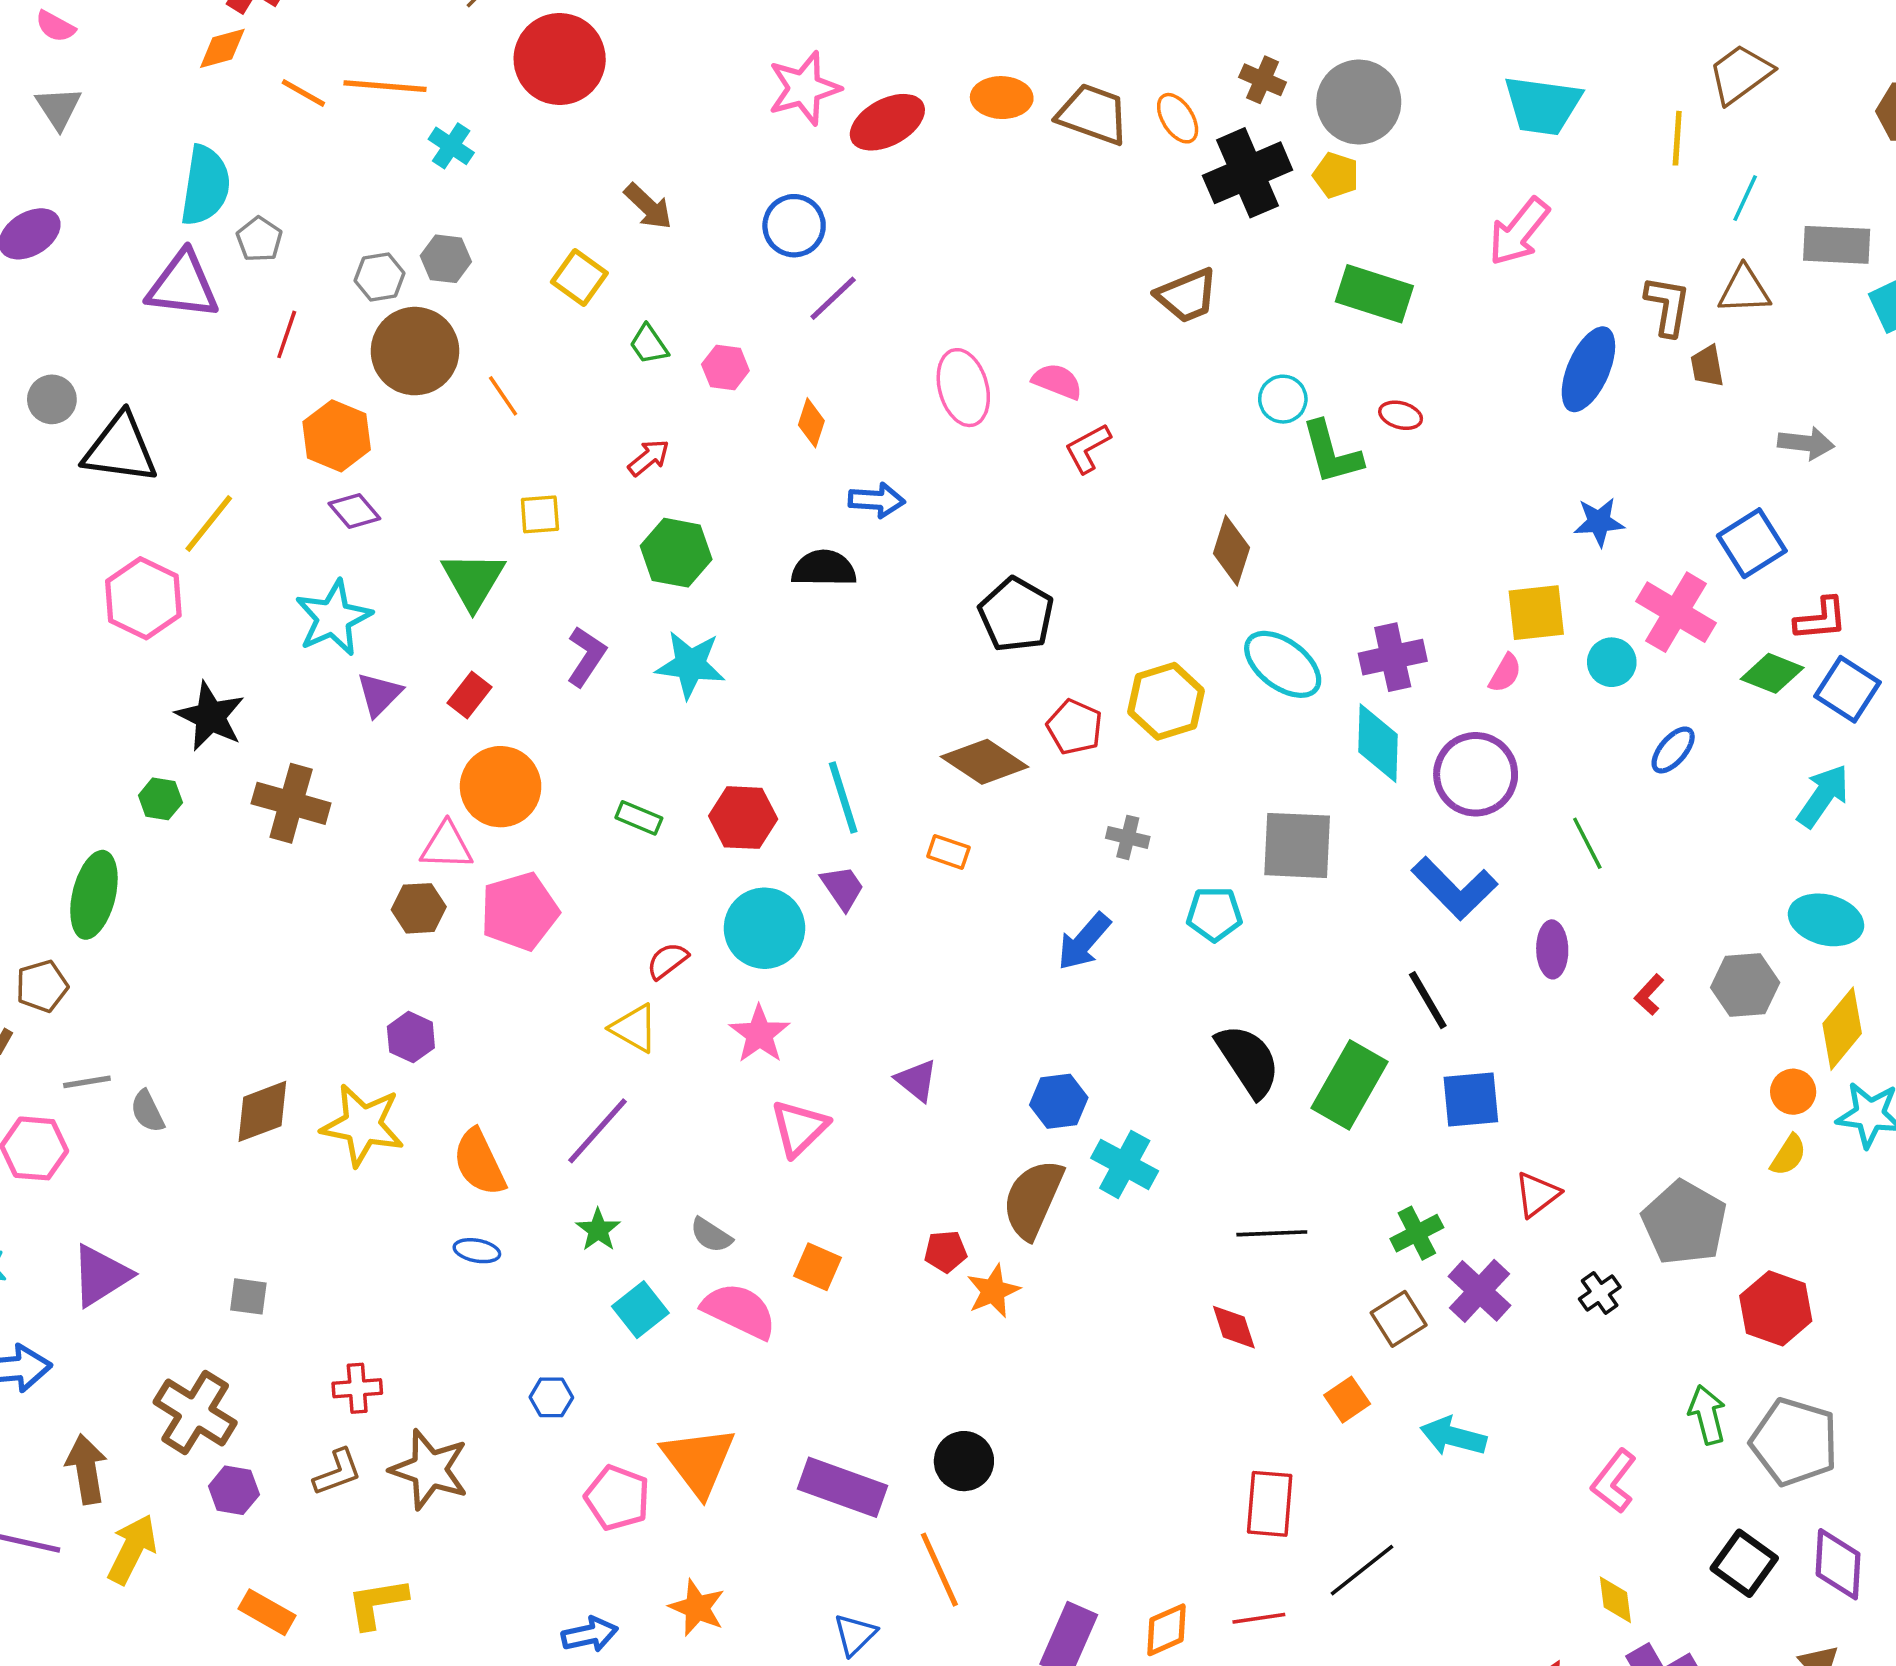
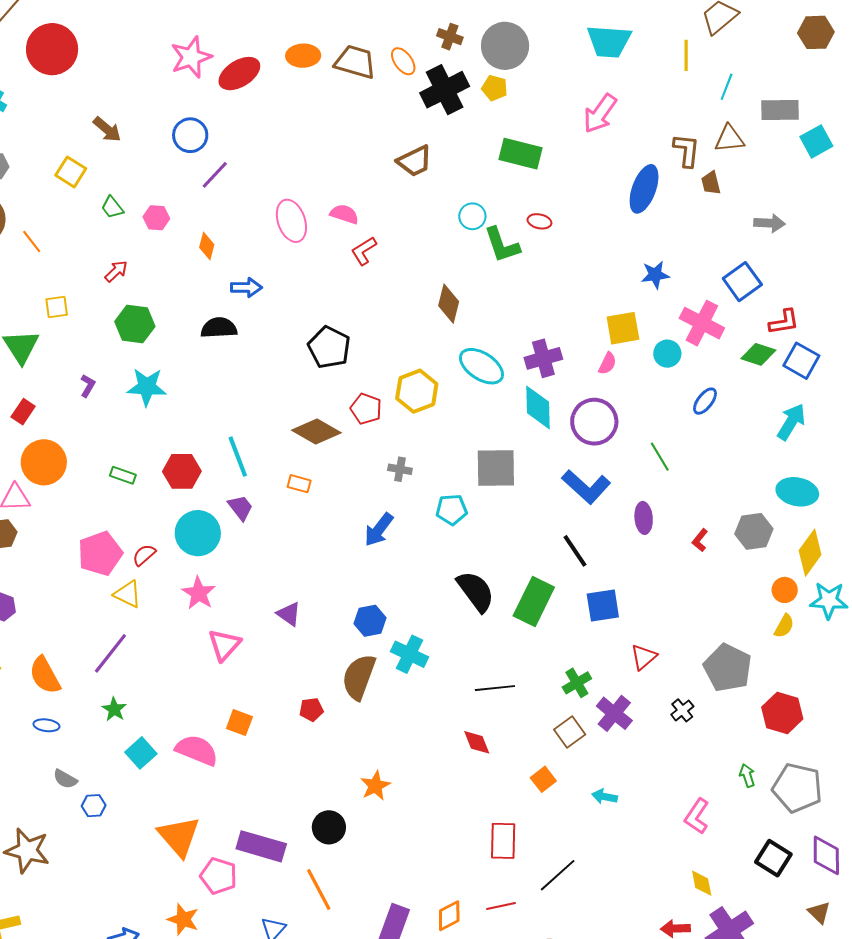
purple L-shape: (586, 656) -> (88, 386), size x0.7
pink pentagon: (519, 911) -> (100, 554), moved
gray semicircle: (711, 1235) -> (65, 779), moved
orange star: (993, 1291) -> (375, 786), moved
green arrow: (1707, 1415) -> (747, 776), size x0.7
cyan arrow: (1453, 1436) -> (605, 796), size x0.7
pink pentagon: (617, 1498) -> (219, 876), moved

